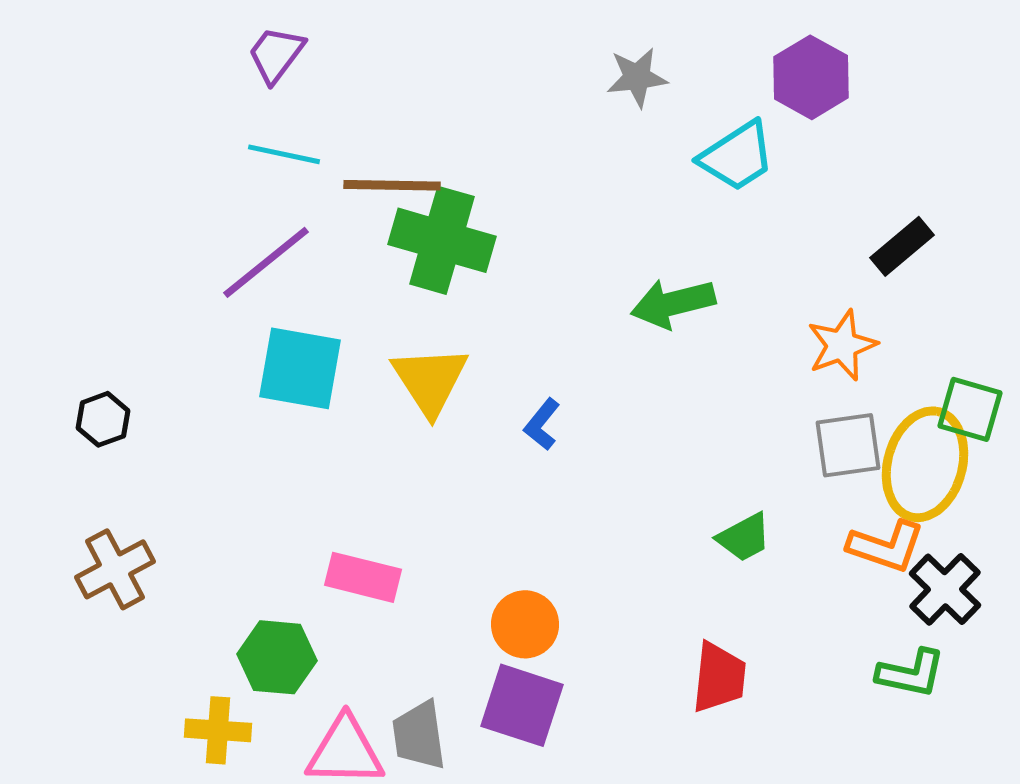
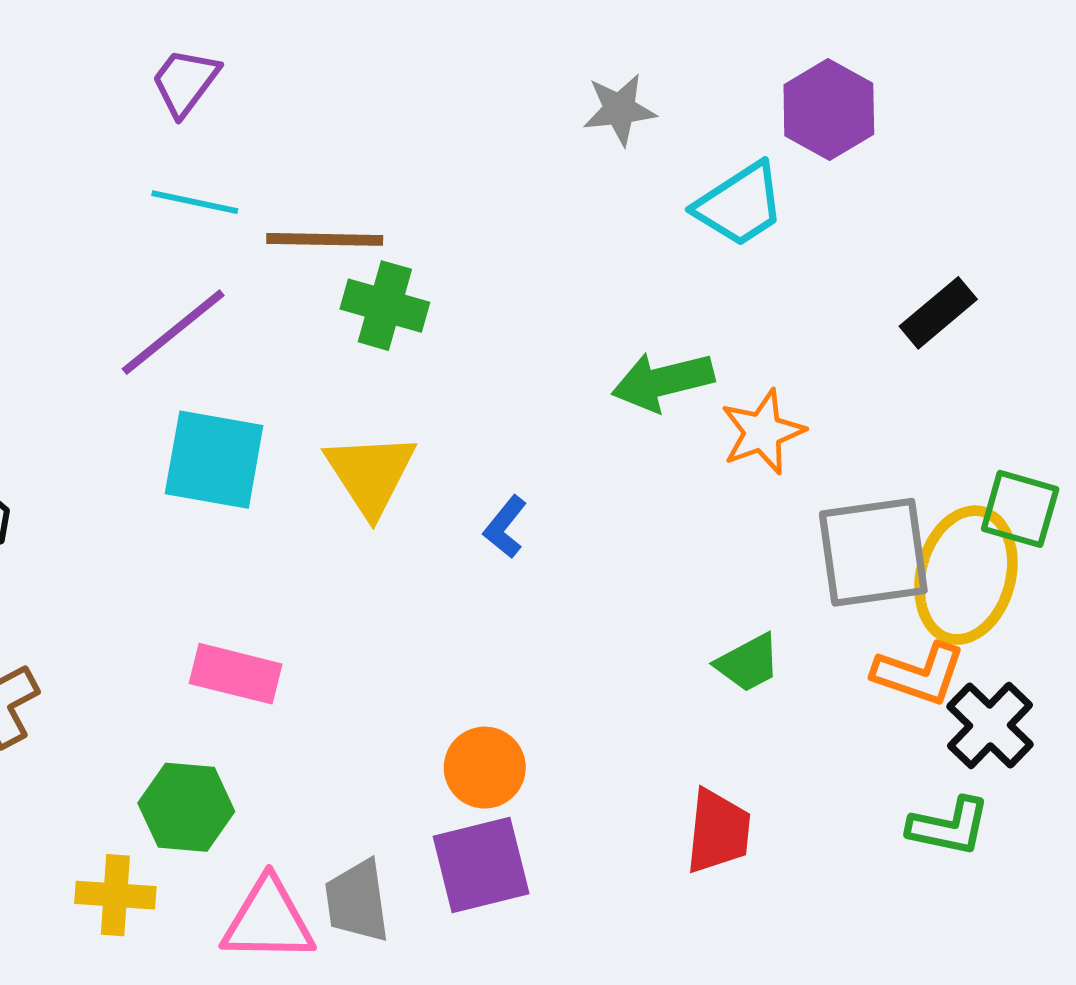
green cross: (442, 240) -> (385, 306), size x0.7
orange star: (842, 345) -> (763, 432), moved
gray square: (848, 445) -> (873, 552), size x1.4
pink rectangle: (363, 577) -> (236, 674), moved
purple square: (522, 705) -> (481, 865), turned -32

